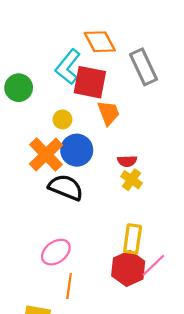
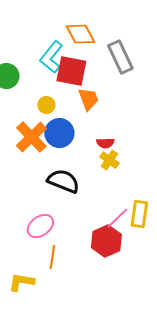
black semicircle: (66, 187) -> (63, 181), moved
yellow rectangle: (133, 239) -> (139, 214), moved
pink line: (153, 265) -> (117, 218), moved

